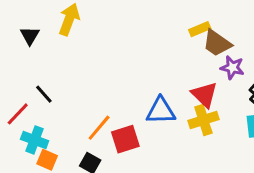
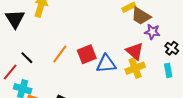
black triangle: (30, 36) -> (15, 19), size x1.5
orange line: (99, 128) -> (60, 54), moved
red square: (125, 139) -> (87, 54), moved

